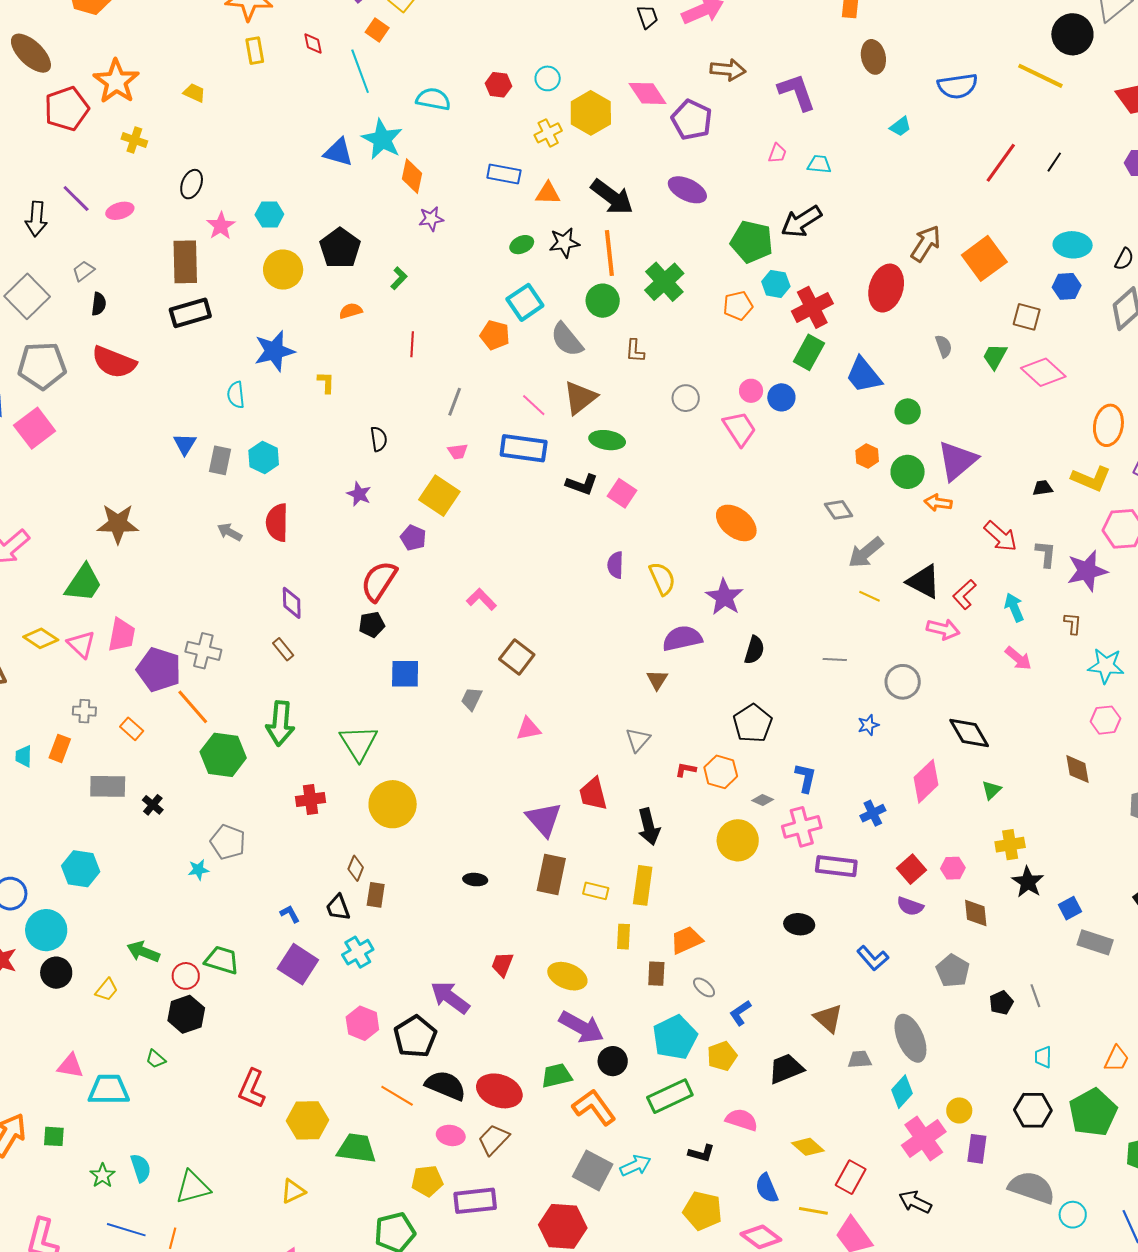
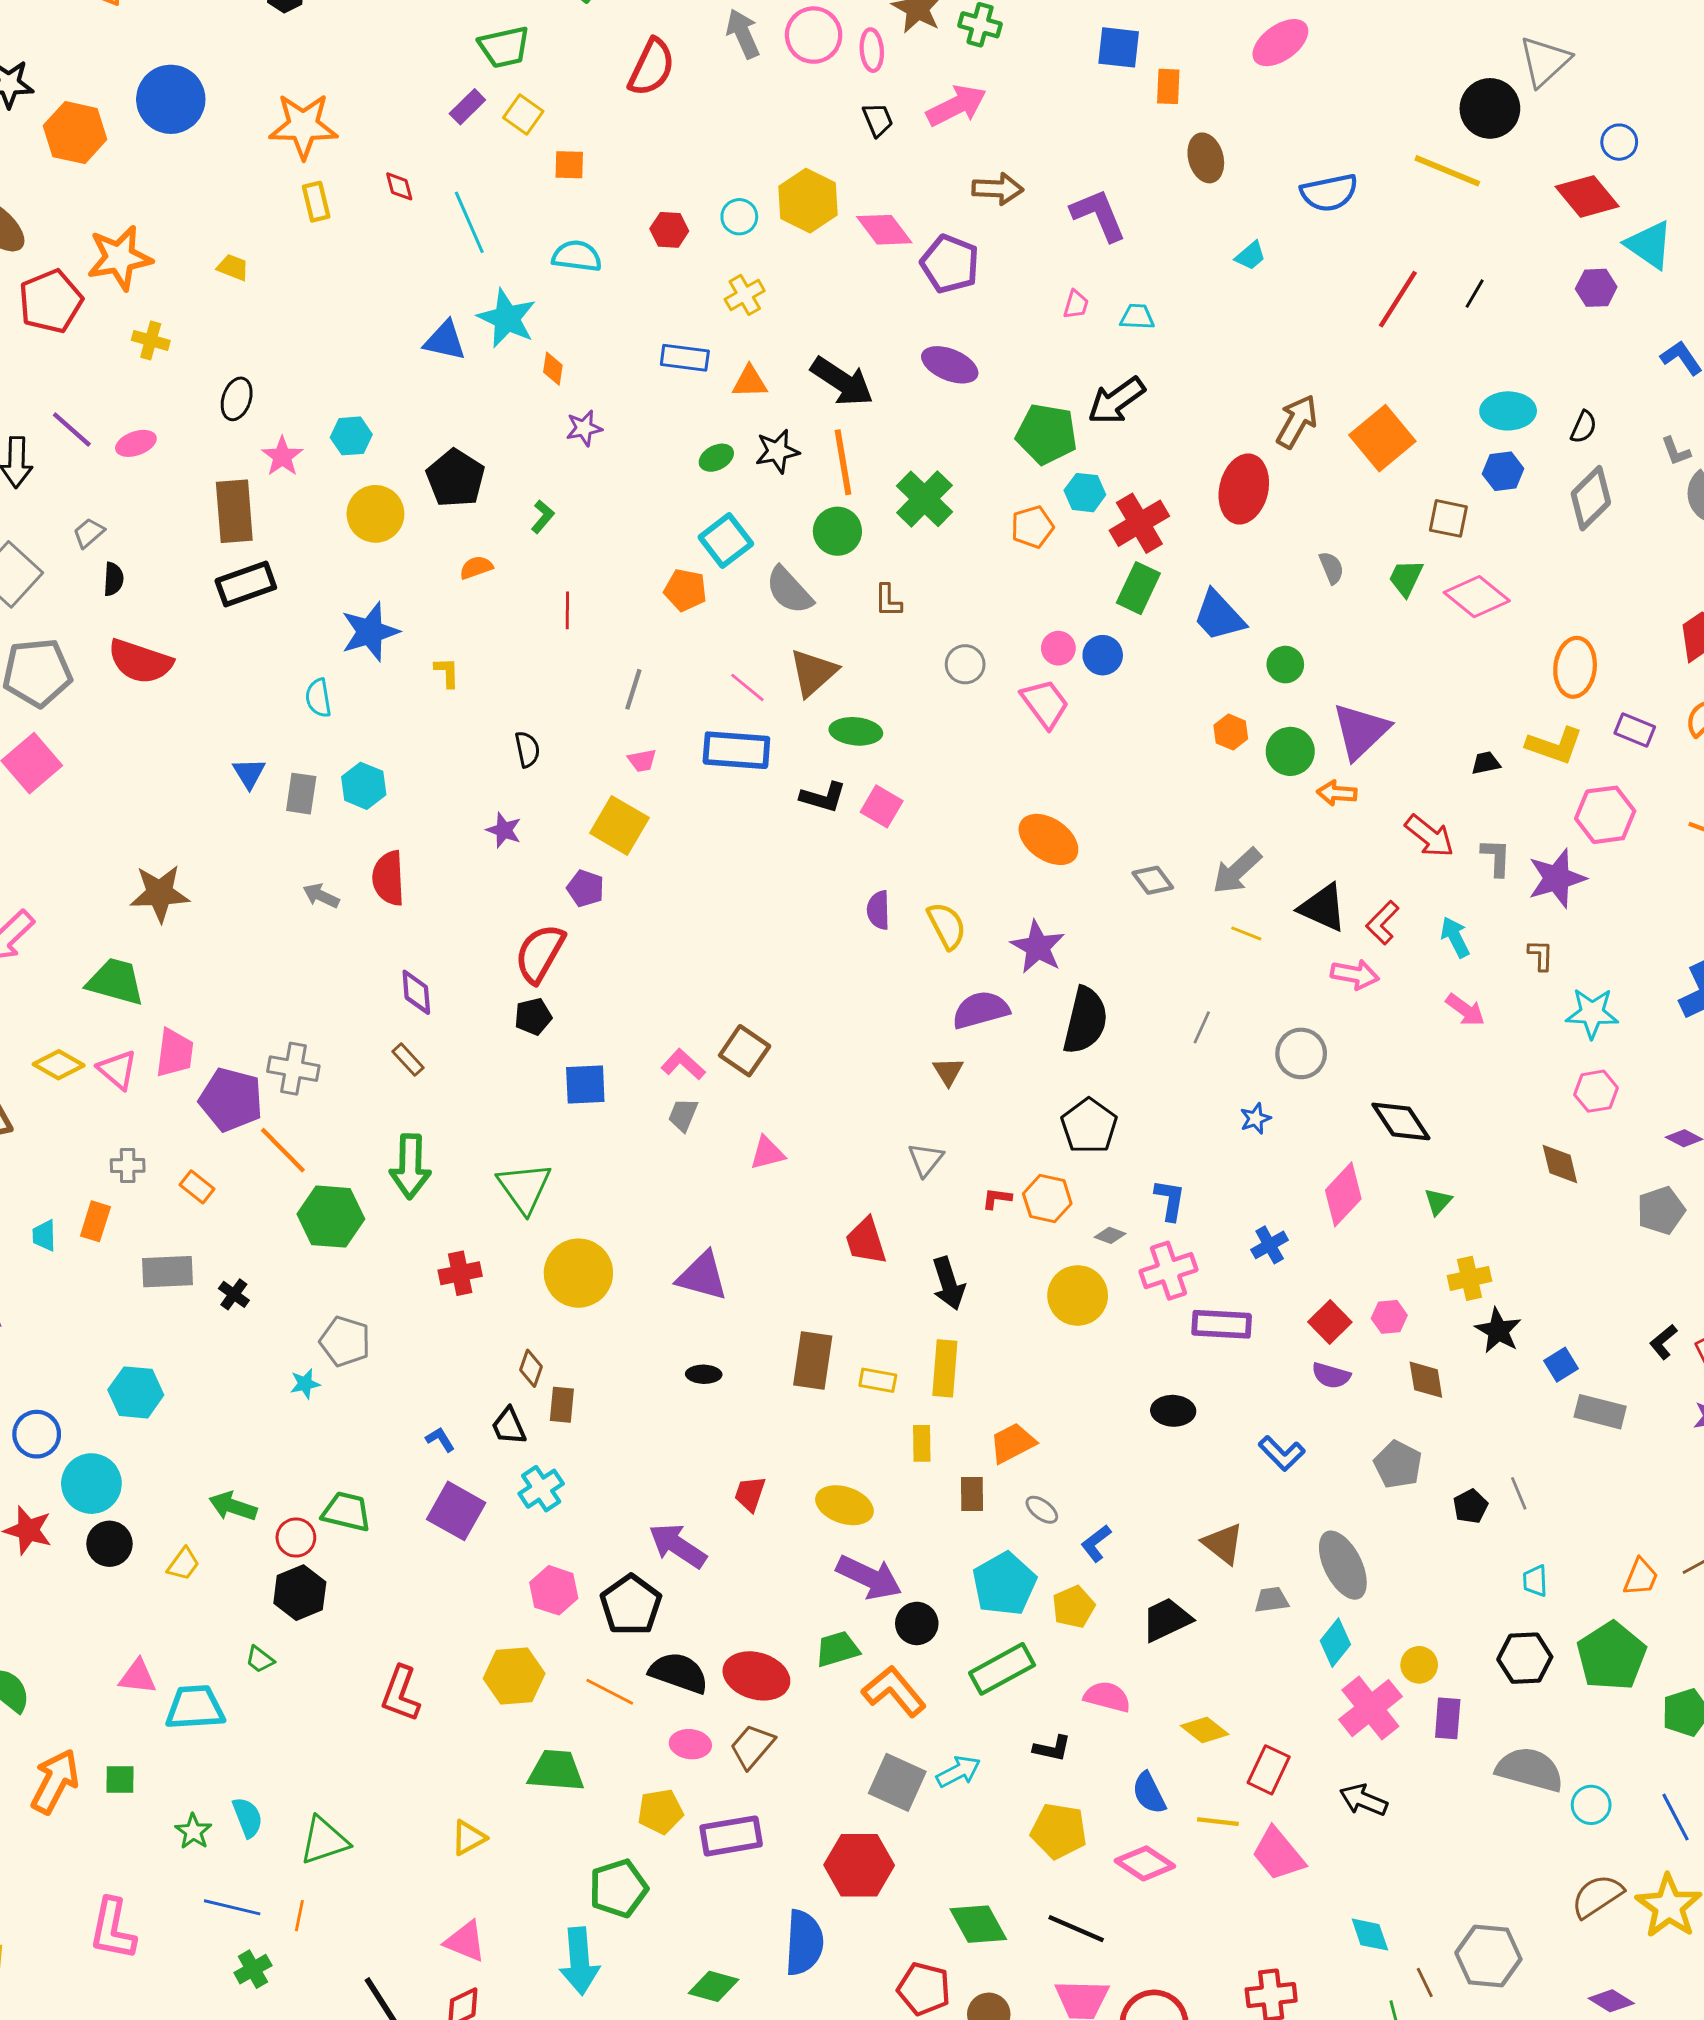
orange square: (377, 30) -> (569, 165), moved, turned -30
orange star: (116, 81) -> (120, 258), turned 30
yellow hexagon: (591, 113) -> (808, 201), moved
orange diamond: (412, 176) -> (553, 369), size x0.7
gray diamond: (839, 510) -> (1153, 880), moved
green trapezoid: (84, 583) -> (115, 982), turned -105
pink L-shape: (481, 599) -> (683, 1064), moved
black semicircle: (754, 650) -> (1085, 1020), size x1.6
gray line: (835, 660) -> (1202, 1027), turned -65
purple triangle: (544, 819) -> (702, 1276), moved, turned -30
yellow hexagon: (308, 1120) -> (514, 1676), moved

